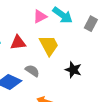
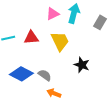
cyan arrow: (63, 15) -> (74, 13), turned -114
gray semicircle: (32, 71) -> (45, 75), moved

